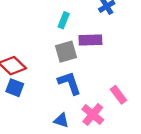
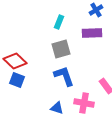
purple rectangle: (90, 40) -> (92, 33), moved
pink cross: (93, 115) -> (84, 103), turned -30

